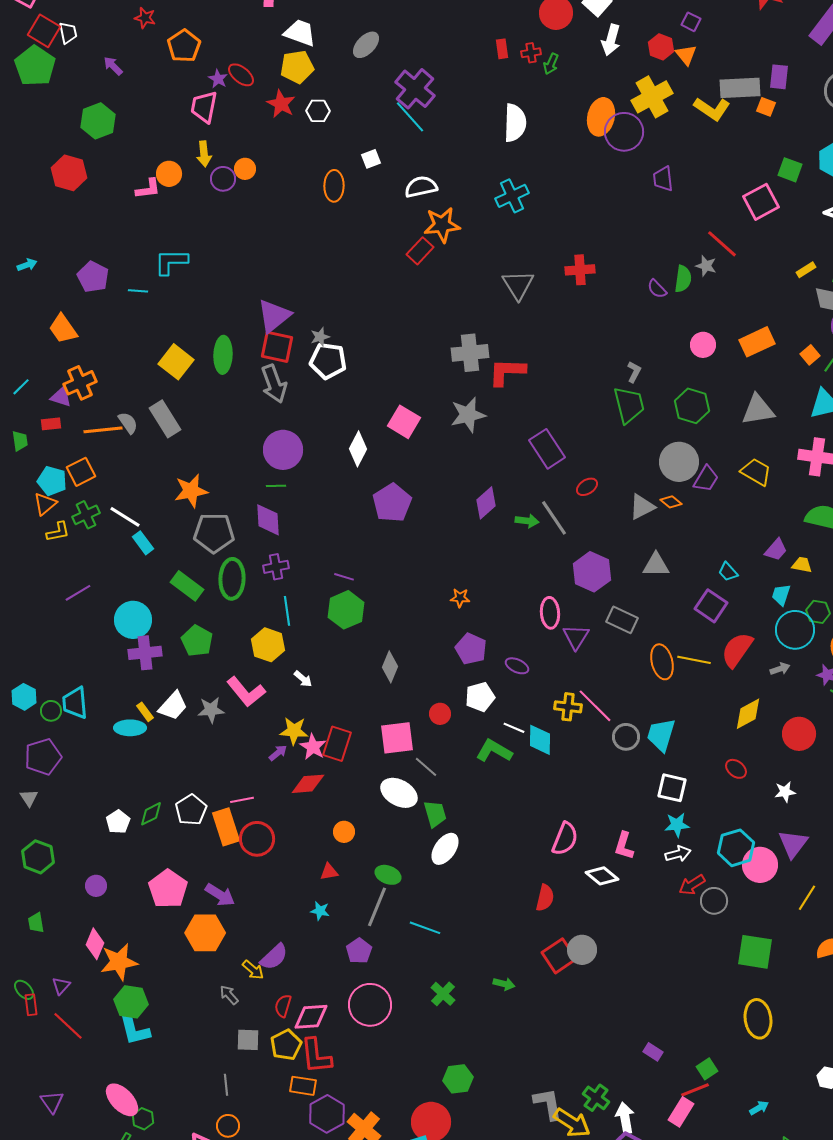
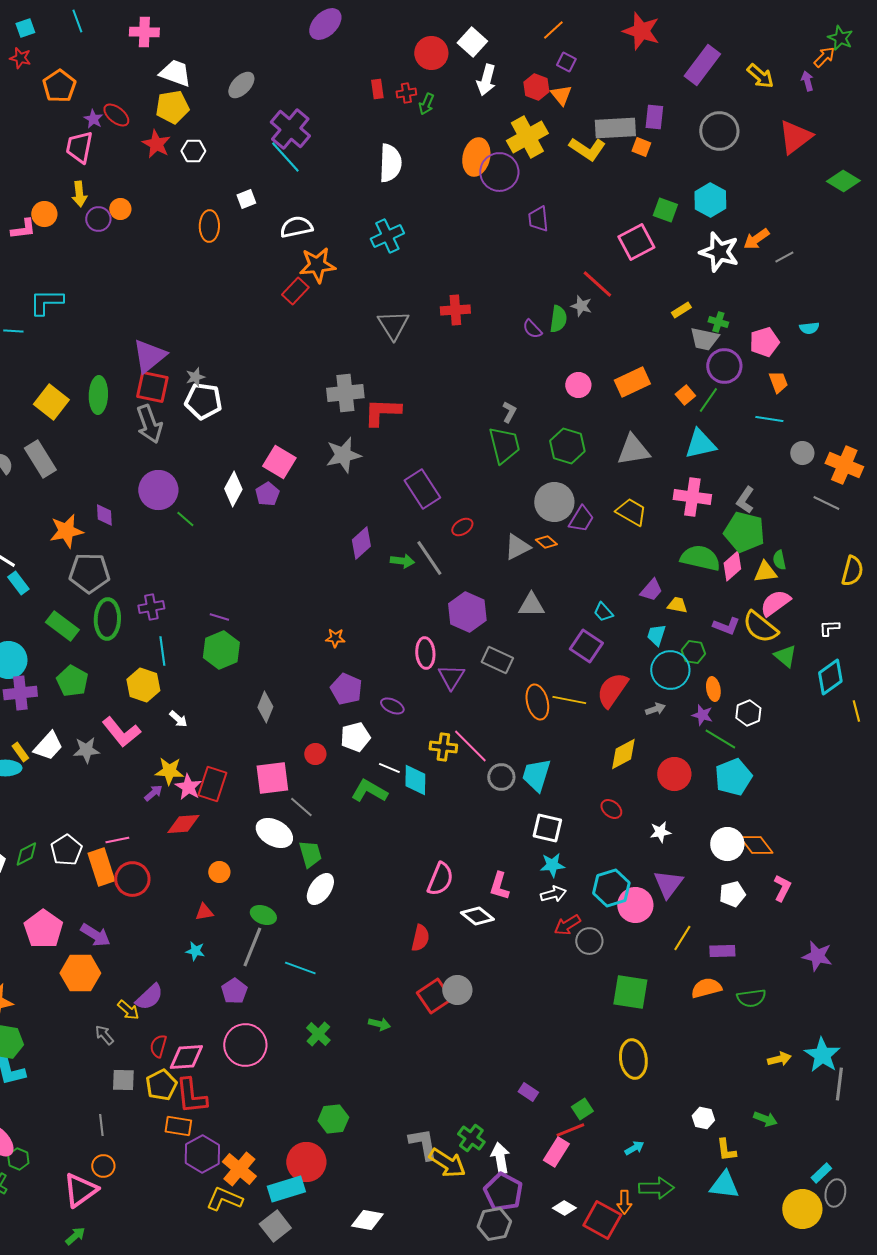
green line: (276, 486) -> (185, 519), moved, turned 42
purple pentagon: (392, 503) -> (267, 494), moved, size x0.6
purple diamond: (268, 520) -> (104, 515), moved, size x0.7

